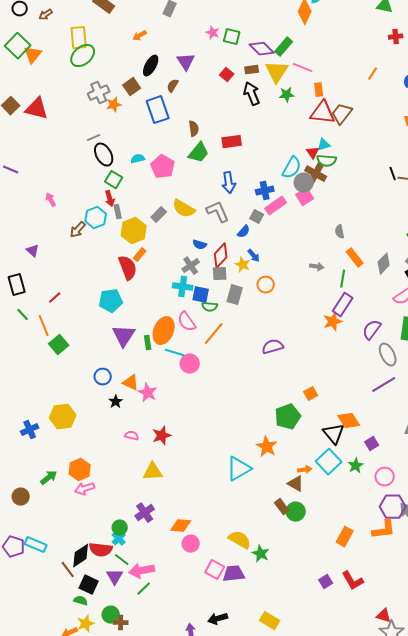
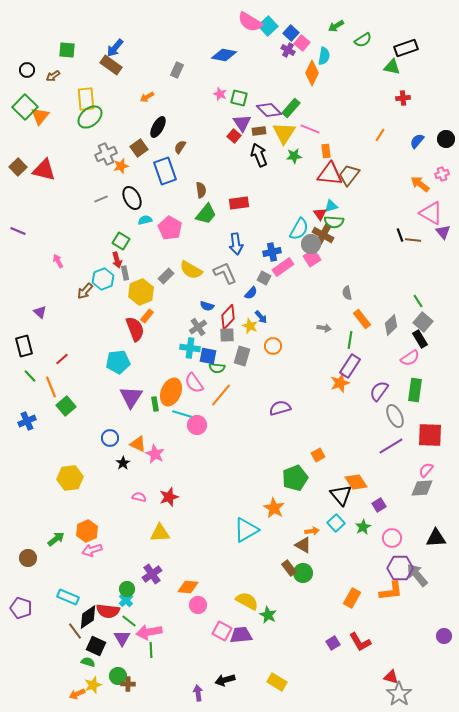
purple triangle: (186, 62) -> (242, 123), moved
black ellipse: (104, 155) -> (132, 198), moved
blue cross: (30, 430) -> (27, 421), moved
cyan square: (329, 462) -> (336, 523), size x0.7
cyan rectangle: (36, 545) -> (68, 597), moved
green line: (144, 589) -> (151, 650), turned -49

